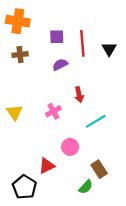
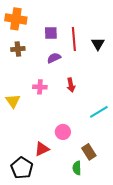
pink cross: (53, 111) -> (40, 87), moved, turned 32
cyan line: (96, 121) -> (99, 112), moved
green semicircle: (86, 187) -> (77, 168), turned 136

